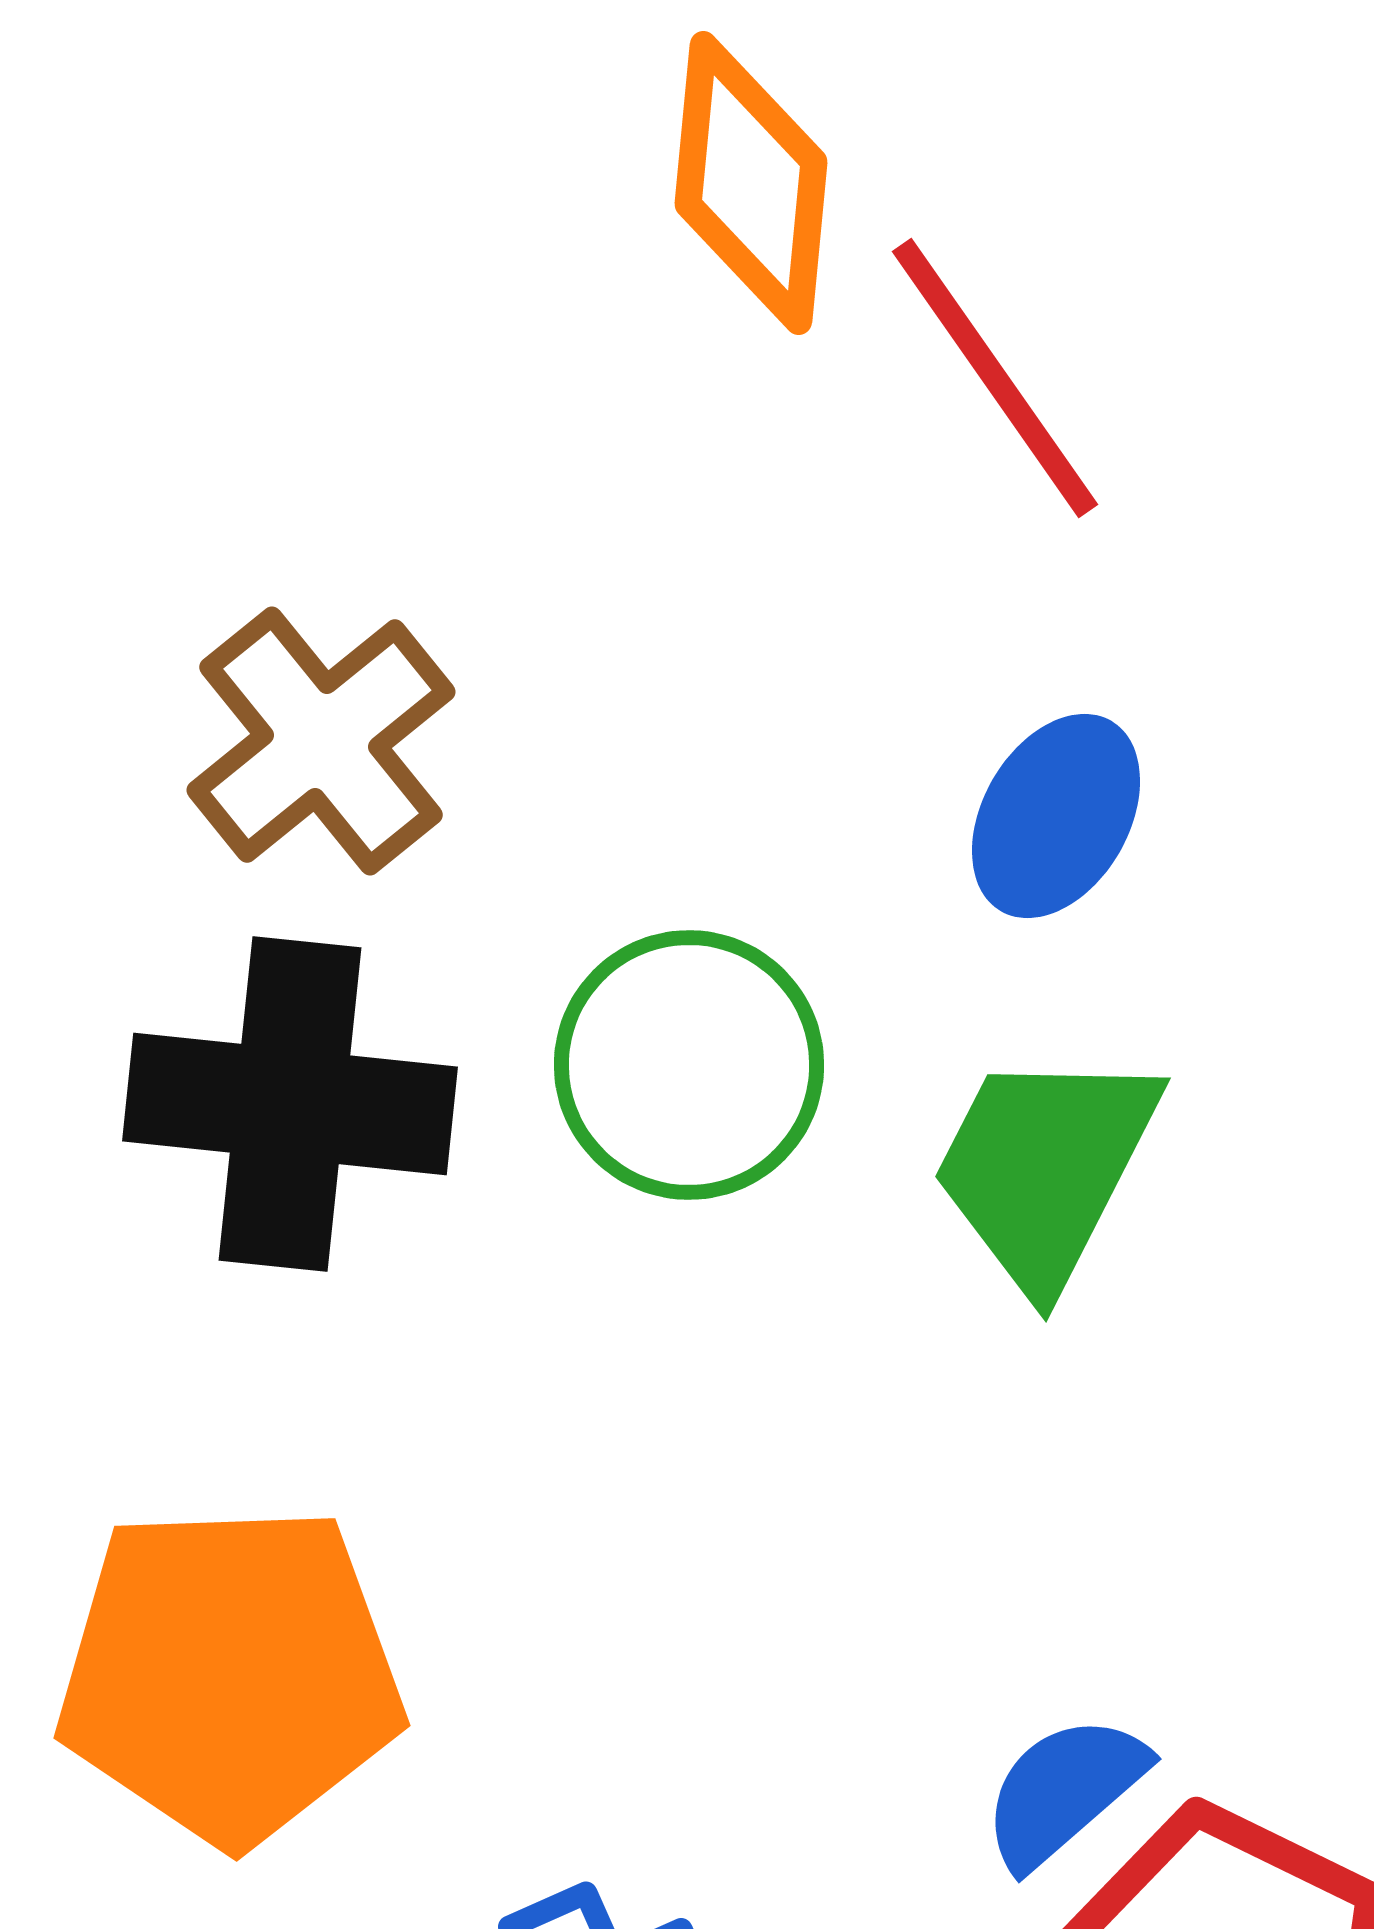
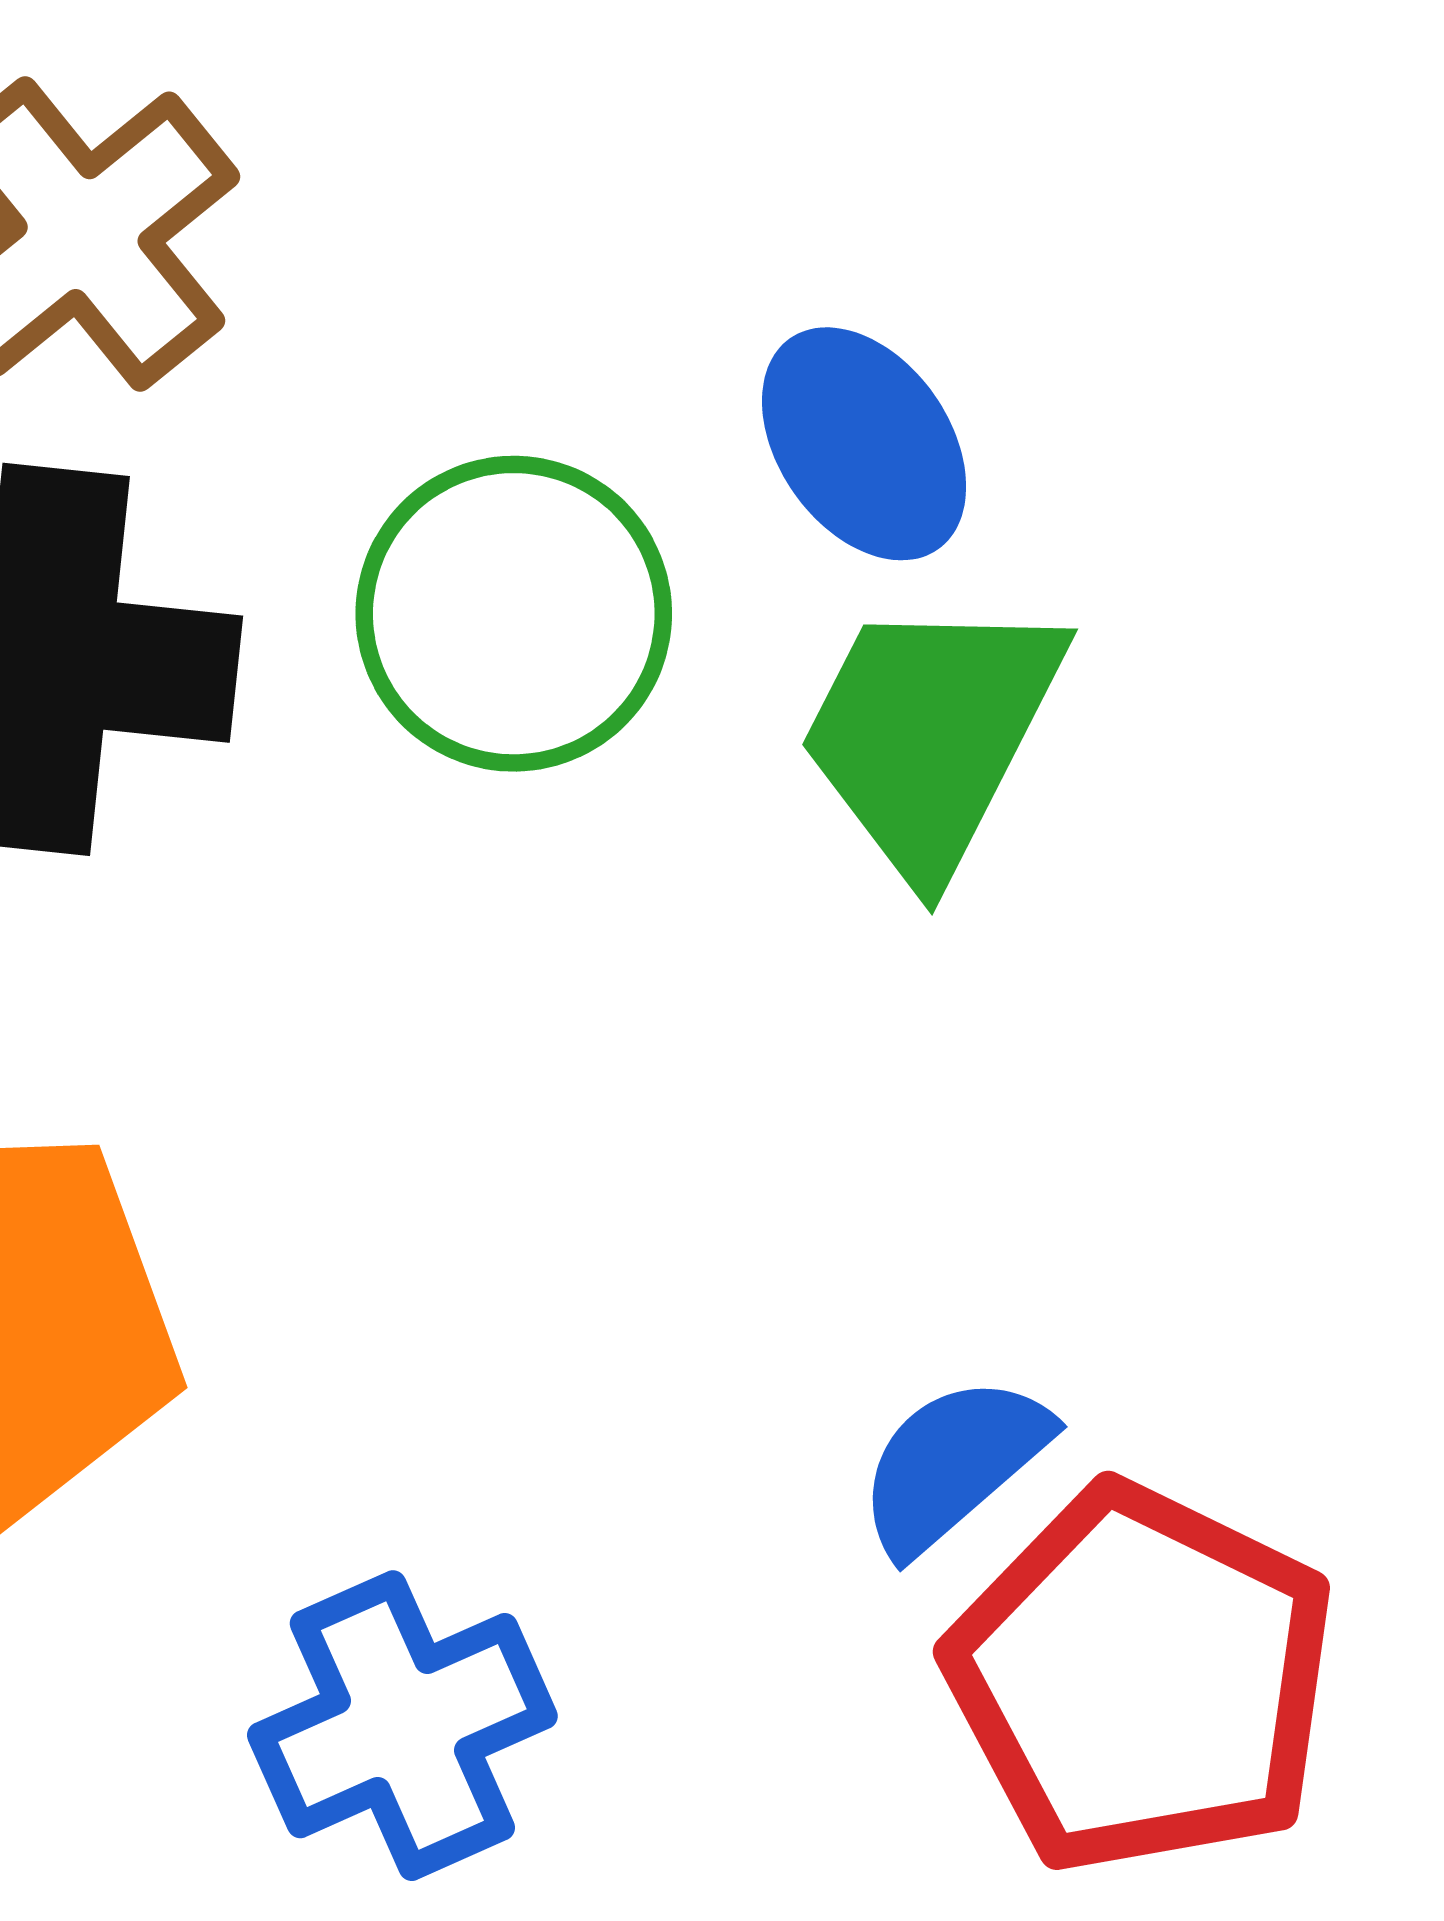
blue ellipse: (1056, 816) -> (864, 444), moved, turned -65

